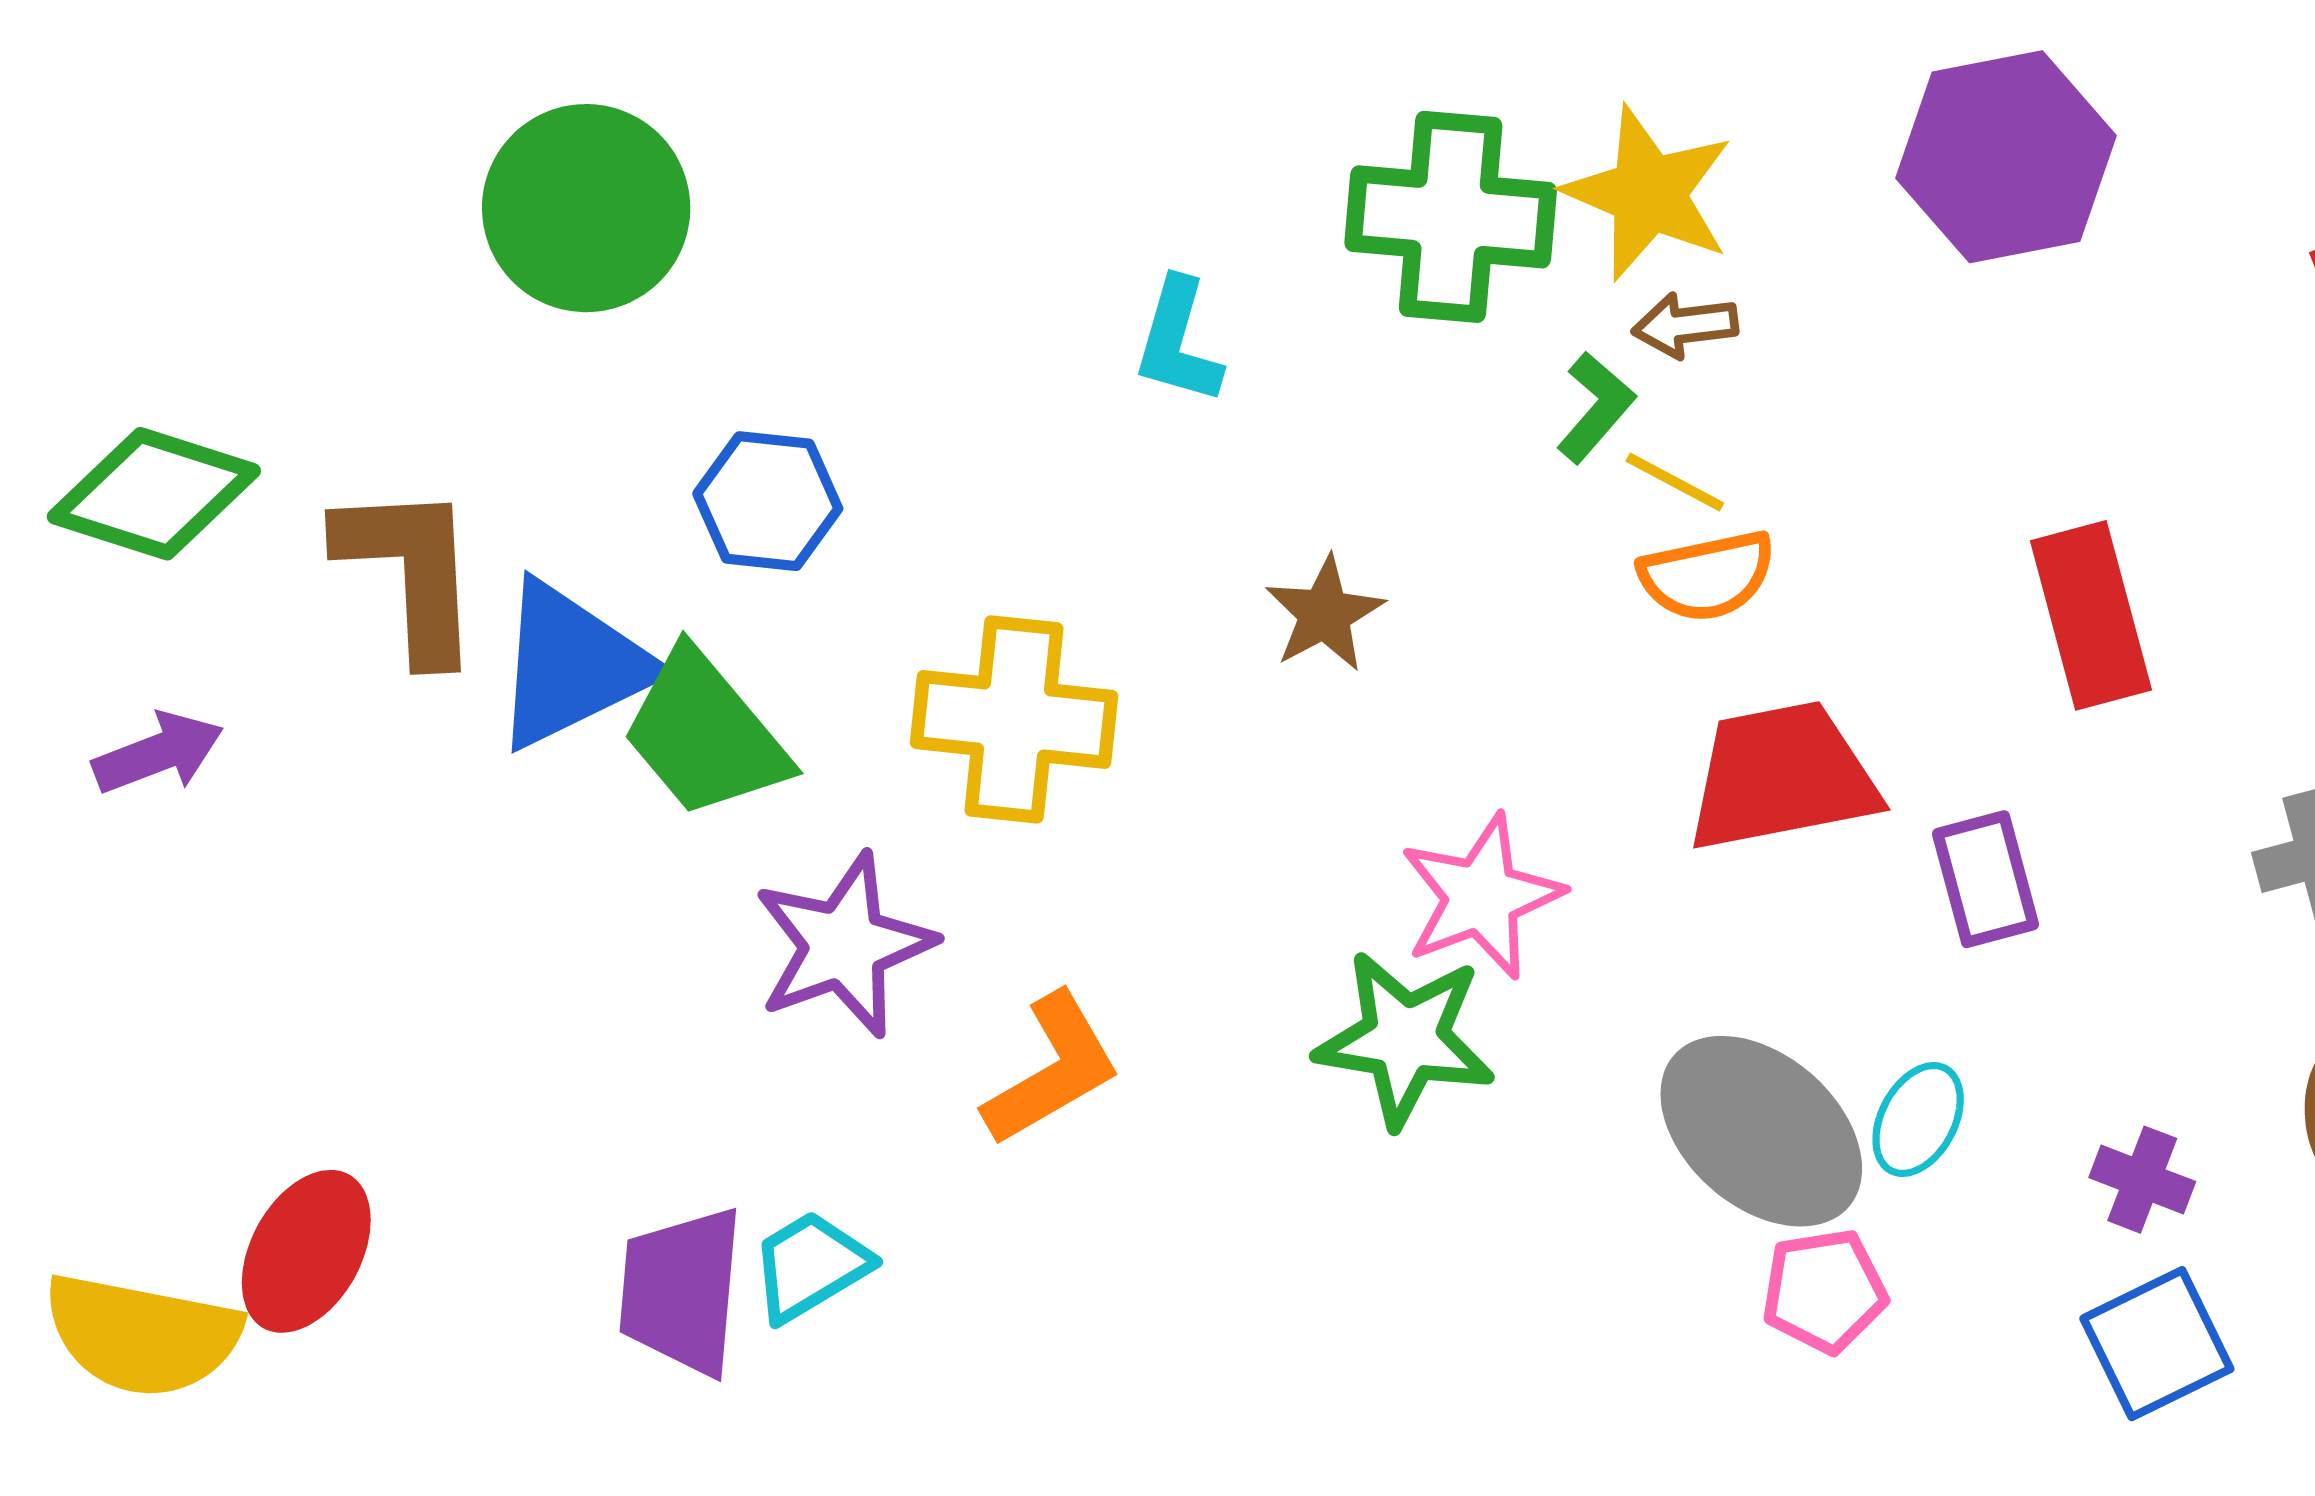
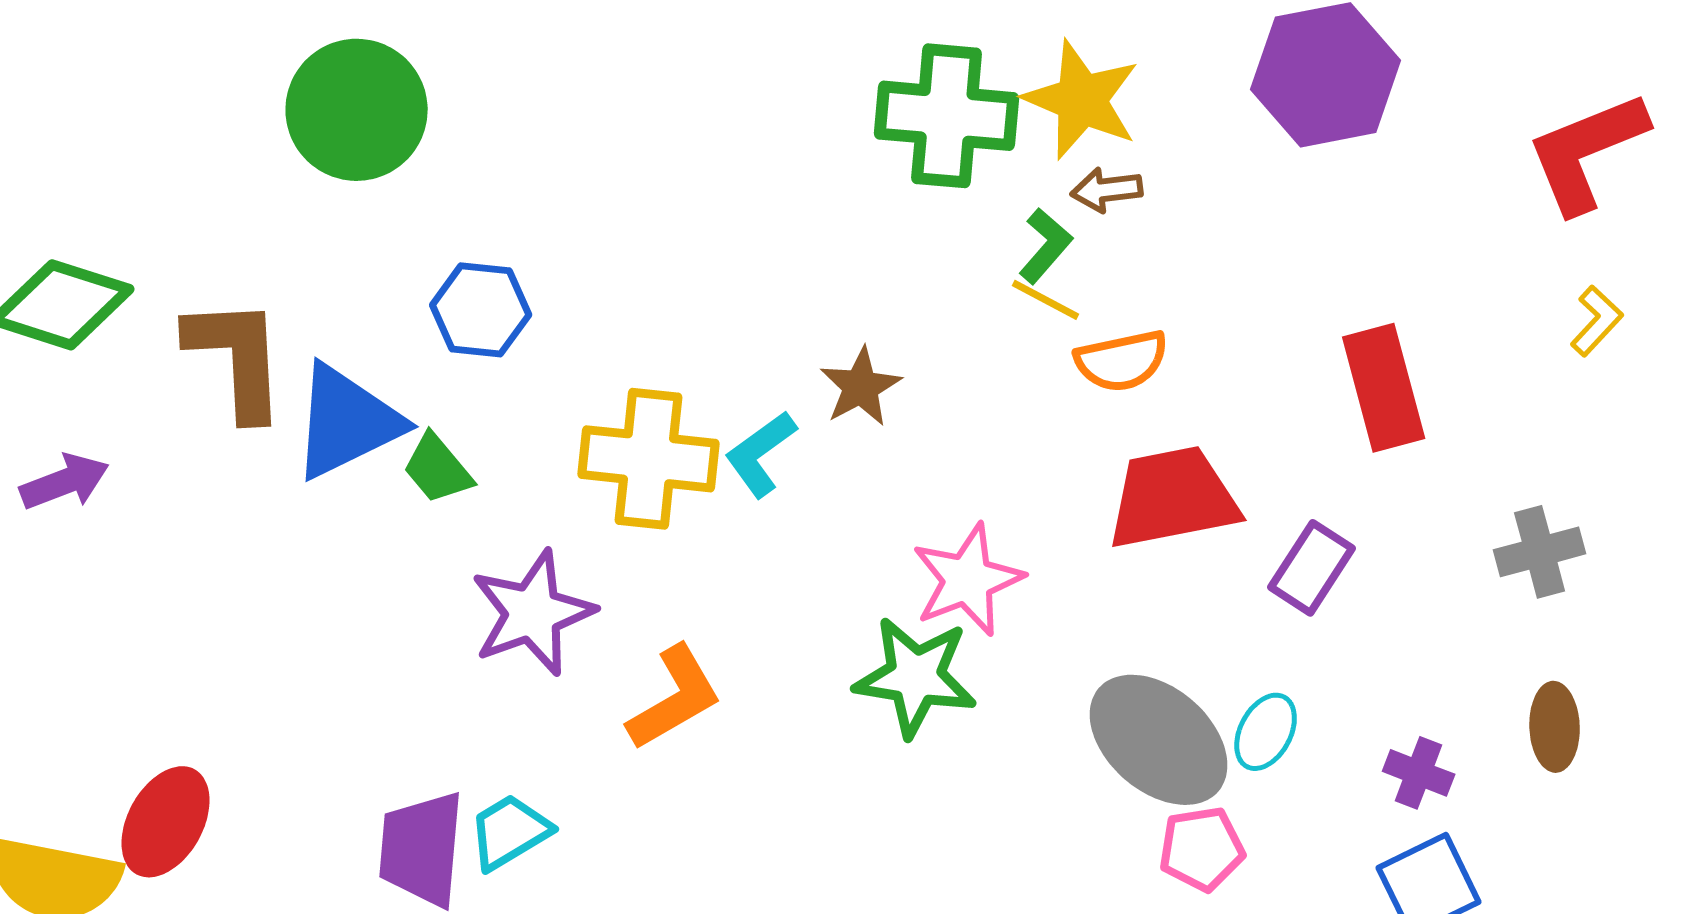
cyan L-shape: (1178, 341) -> (761, 454), moved, turned 38
yellow line: (1675, 482) -> (1046, 300), moved
green trapezoid: (705, 734) -> (438, 469), size x0.6
purple rectangle: (1985, 879) -> (1312, 568), turned 48

